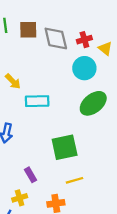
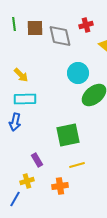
red cross: (84, 40) -> (86, 25), moved
cyan circle: (84, 68) -> (78, 73), moved
cyan rectangle: (37, 101) -> (25, 99), moved

